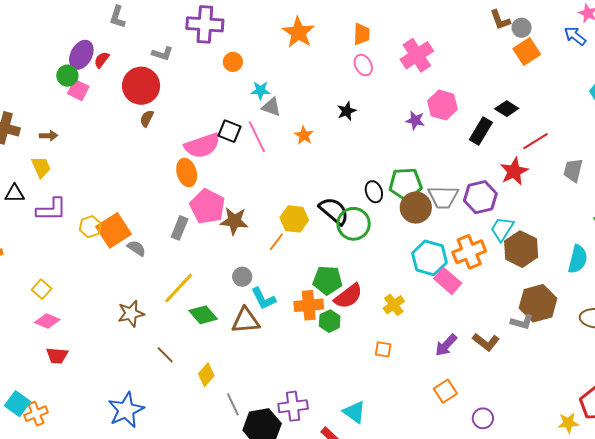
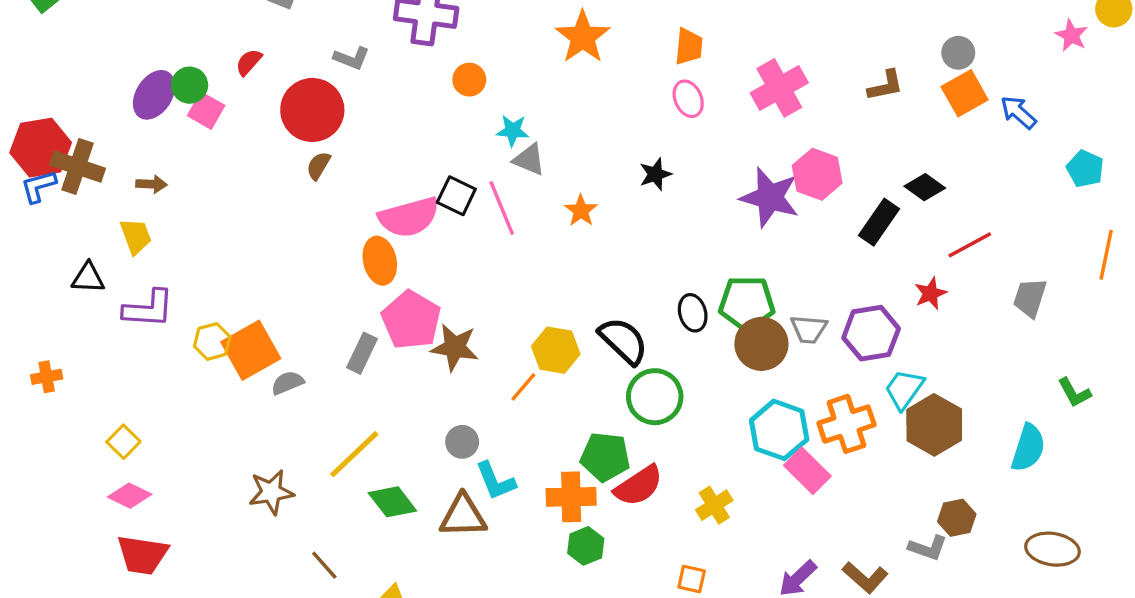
brown L-shape: (500, 20) -> (885, 86), moved, turned -85
blue arrow: (575, 36) -> (1018, 112), moved
purple ellipse: (81, 55) -> (154, 95), moved
purple star: (415, 120) -> (770, 197), size x1.8
red star: (514, 171) -> (930, 293), size x0.7
gray trapezoid: (443, 197) -> (809, 329), size x0.7
green circle: (354, 224) -> (655, 397), moved
gray semicircle: (137, 248) -> (288, 383), turned -60
brown hexagon: (538, 303) -> (957, 518), size x0.6
green hexagon: (330, 321) -> (586, 546), moved
red trapezoid: (57, 356) -> (142, 555), size x1.4

